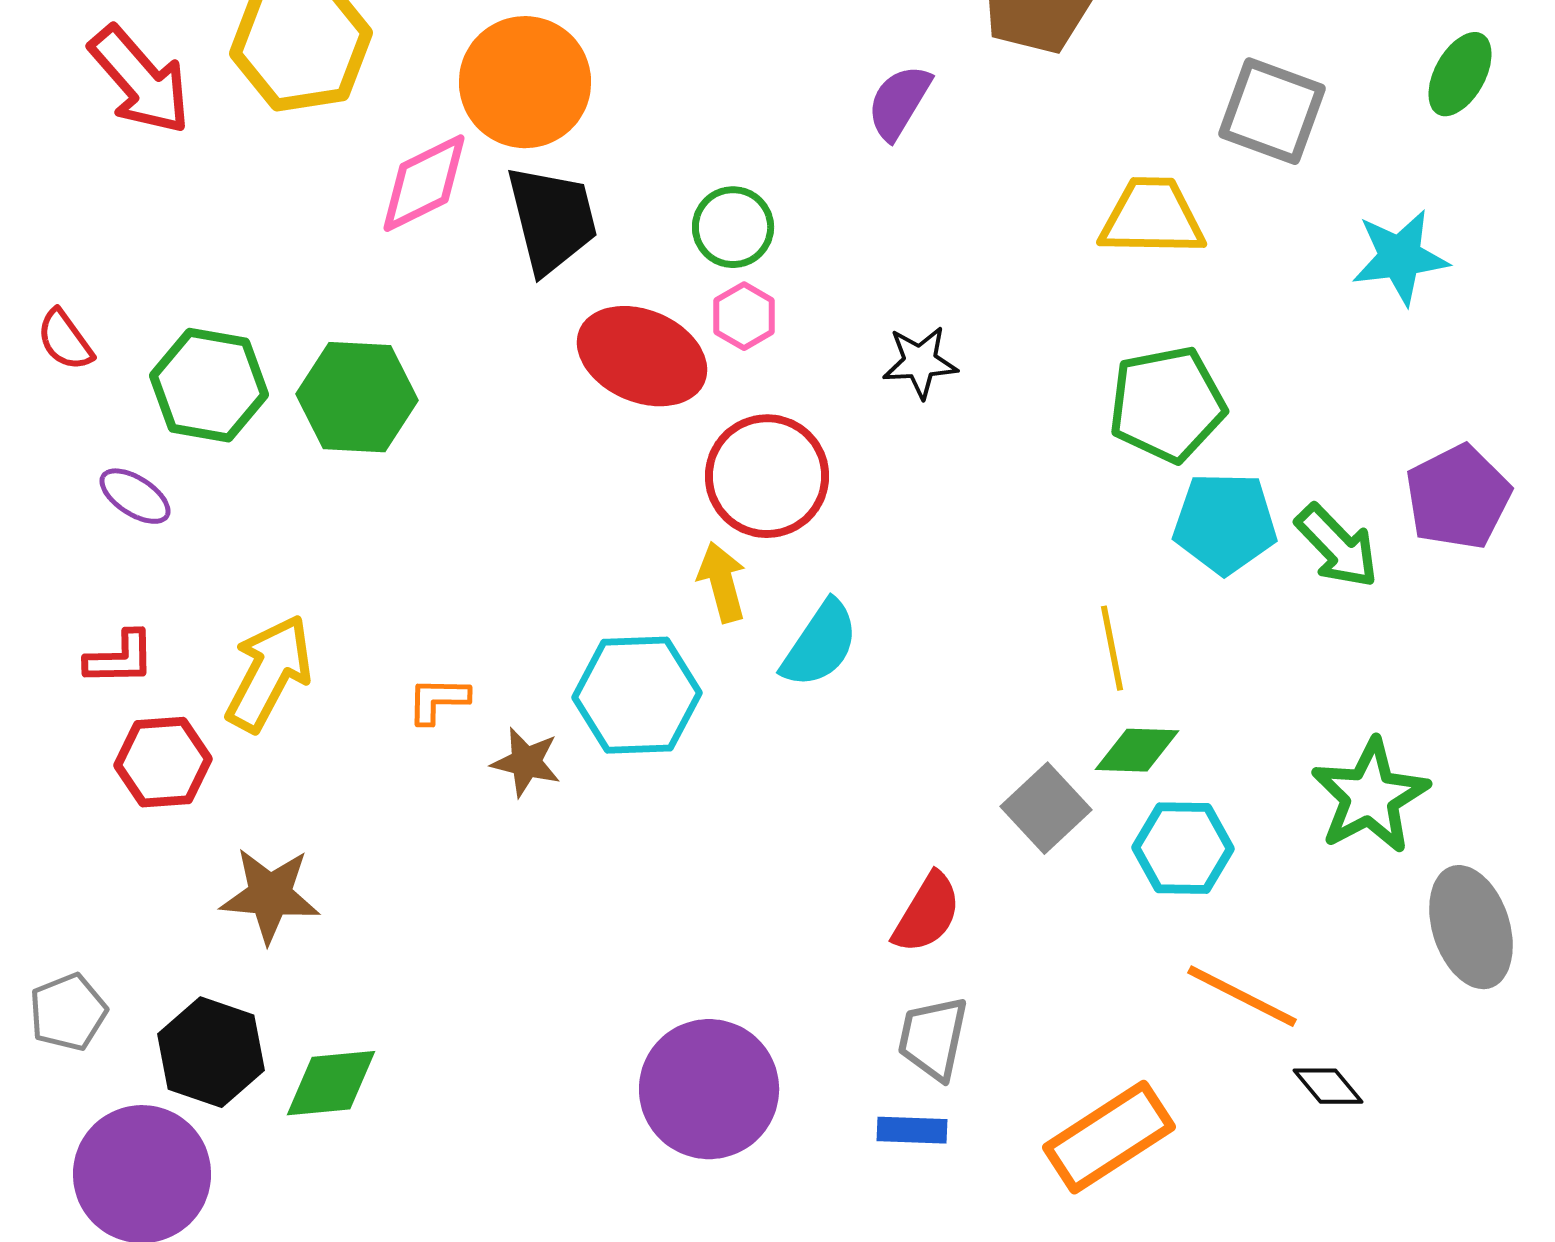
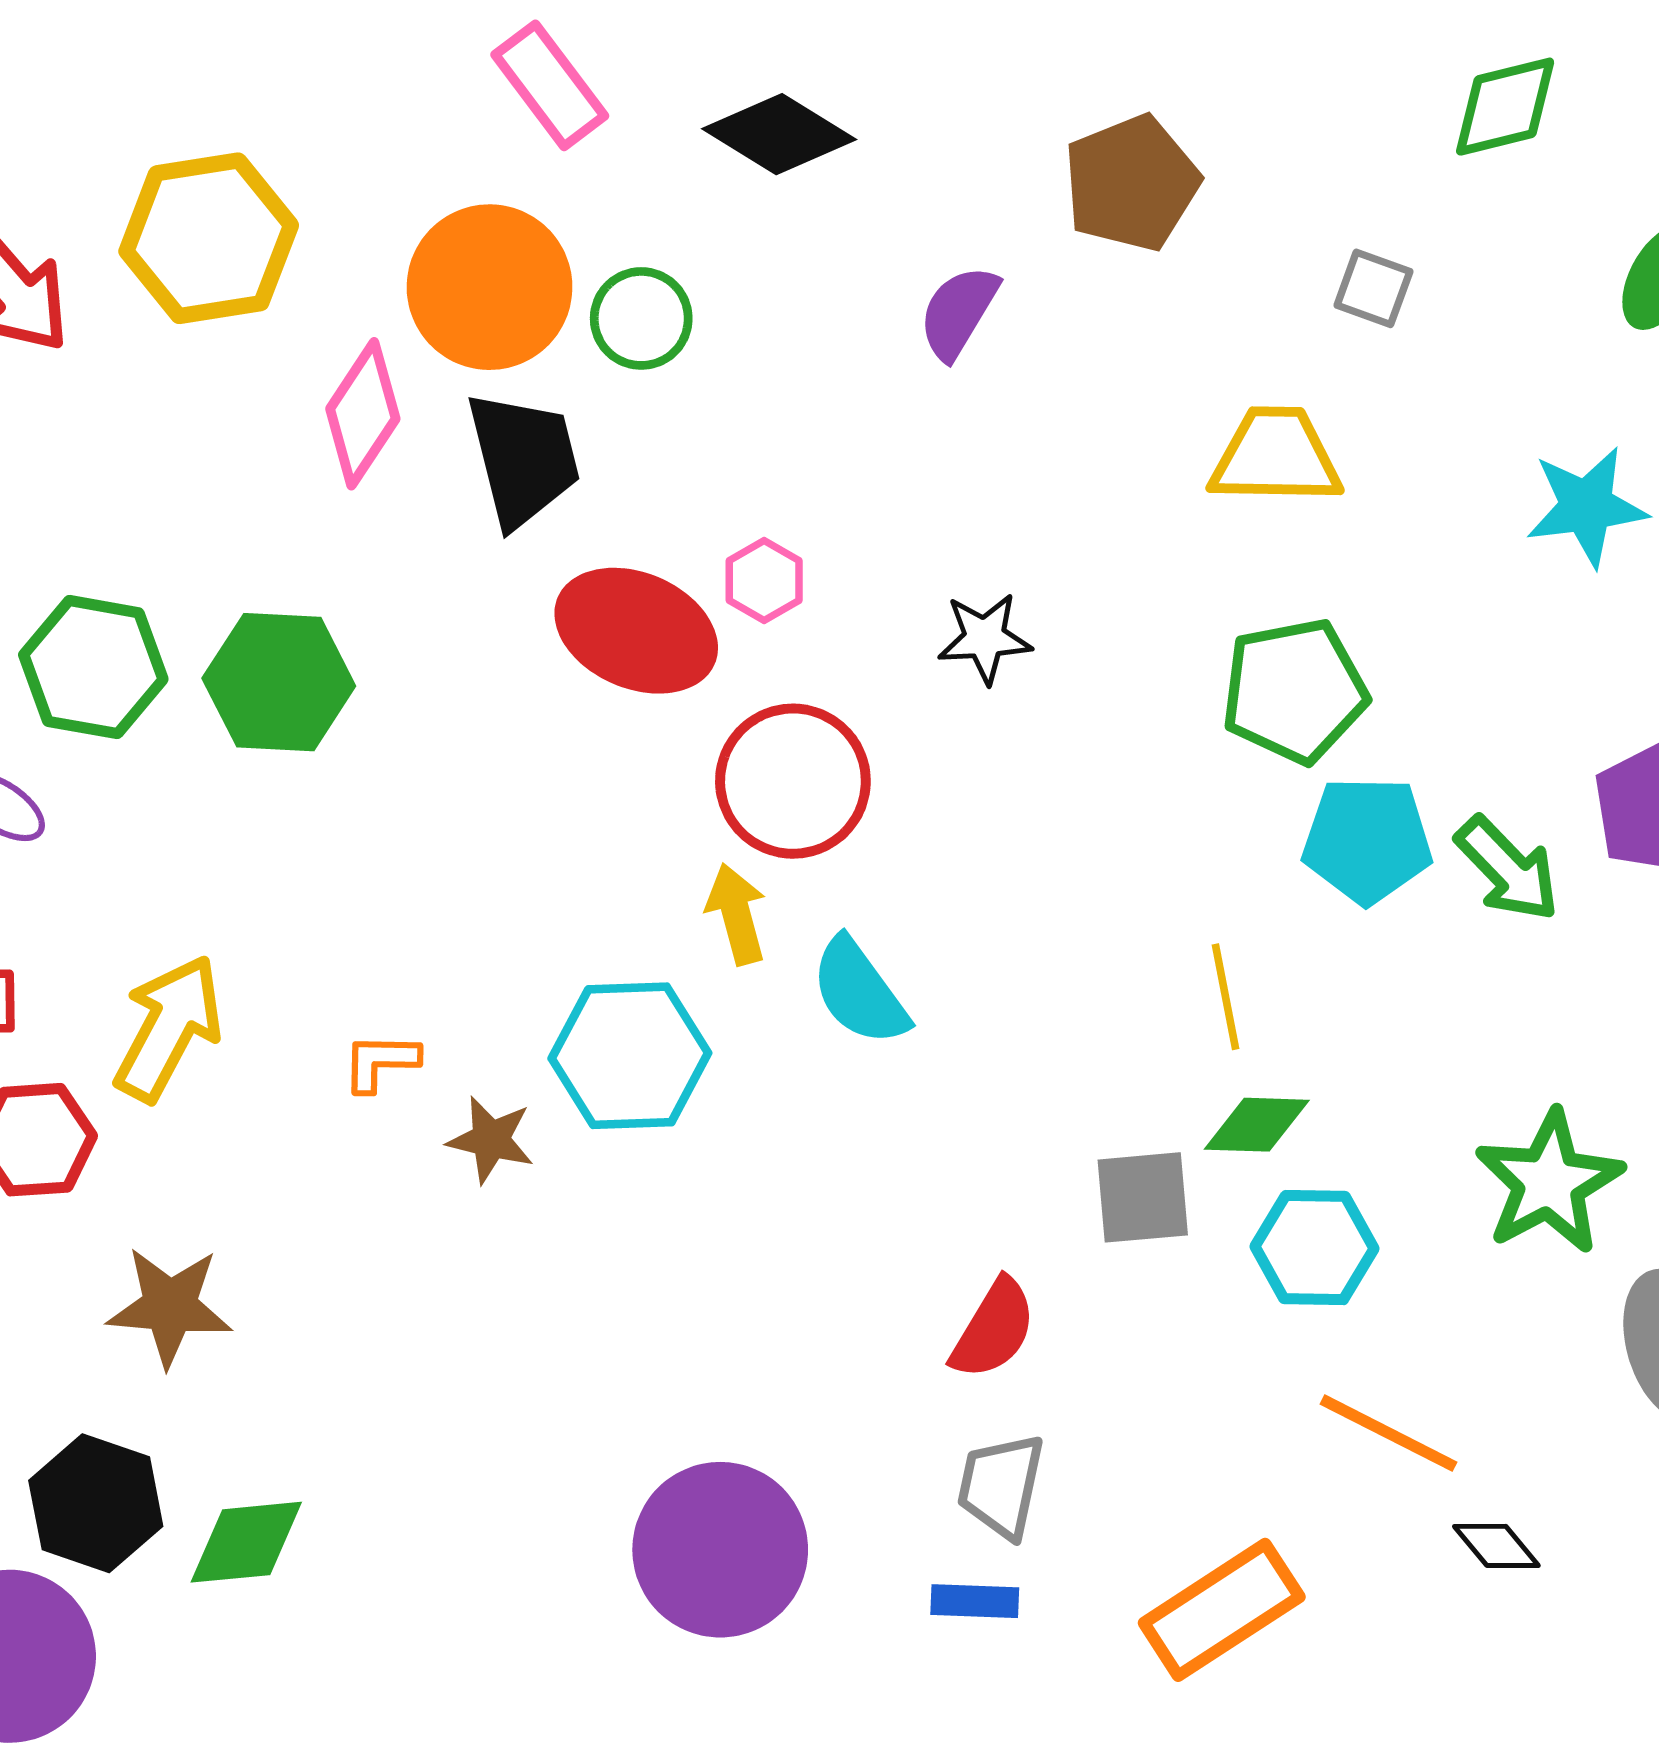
gray square: (1272, 111) -> (1373, 288), moved, size x0.6
pink diamond: (424, 183) -> (363, 414), turned -30
green circle: (733, 227) -> (641, 318), moved
cyan semicircle: (820, 644) -> (859, 992), turned 110
gray square: (1046, 808) -> (1143, 1197), turned 38

